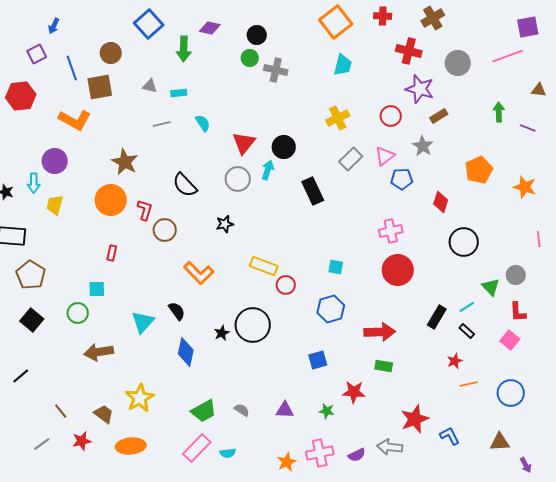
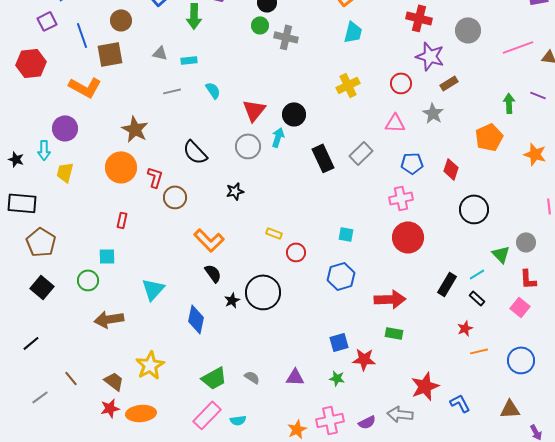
pink line: (508, 56) -> (518, 47), moved
green arrow: (499, 112) -> (509, 103), moved
pink triangle: (385, 156) -> (395, 123), turned 40
gray rectangle: (351, 159) -> (361, 153), moved
blue pentagon: (402, 179) -> (412, 163), moved
yellow rectangle: (264, 266) -> (274, 233), size x0.6
black semicircle: (177, 311) -> (213, 273), moved
blue square: (318, 360) -> (339, 342), moved
red star: (82, 441) -> (110, 408), moved
gray line: (42, 444) -> (40, 397), moved

